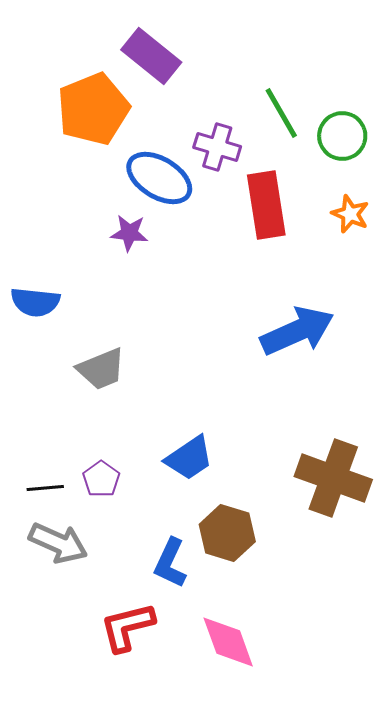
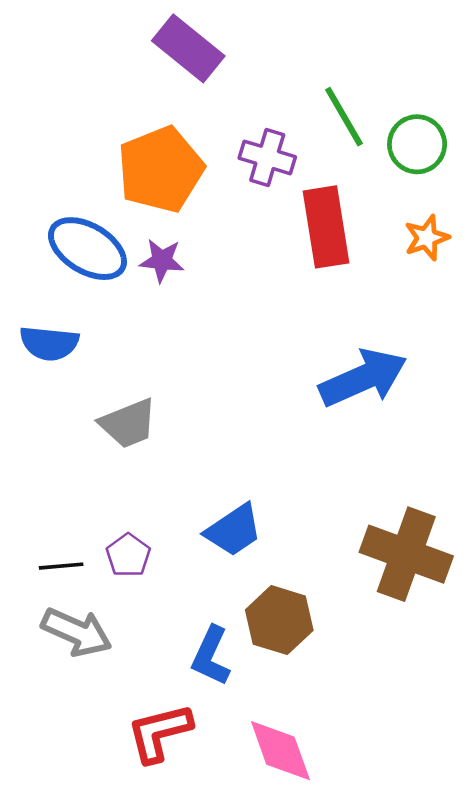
orange pentagon: (93, 109) -> (161, 169), moved
blue ellipse: (159, 178) -> (87, 249), moved
orange star: (350, 214) -> (427, 238), turned 30

